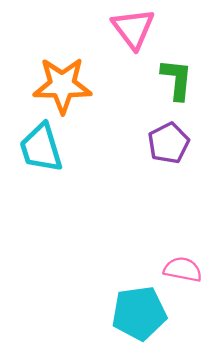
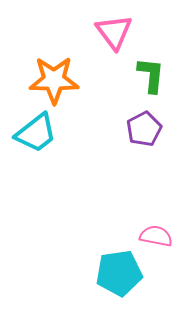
cyan trapezoid: (41, 148) -> (36, 133), turned -111

